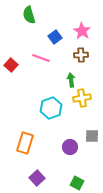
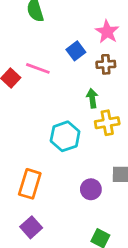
blue square: (55, 37) -> (76, 51), moved
pink line: (41, 58) -> (38, 68), moved
purple square: (37, 178) -> (31, 227), moved

